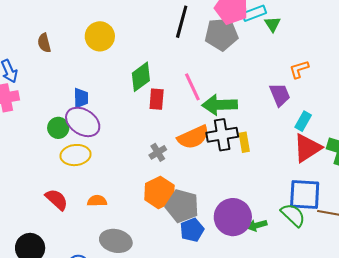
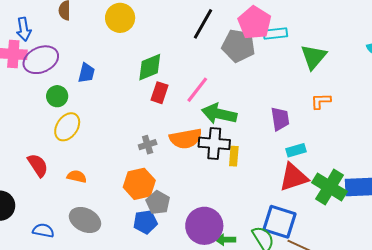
green triangle: (273, 24) -> (314, 57), moved, size x1.6
orange L-shape: (299, 69) -> (321, 101), moved
pink line: (192, 87) -> (197, 90), turned 48
cyan rectangle: (303, 121) -> (296, 150), turned 30
purple ellipse: (83, 122) -> (41, 60), moved, turned -72
yellow ellipse: (76, 155) -> (67, 127), turned -64
gray pentagon: (182, 206) -> (158, 202), size x0.7
blue pentagon: (192, 230) -> (145, 222), moved

